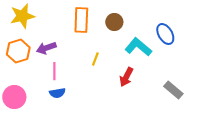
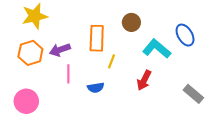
orange rectangle: (81, 20) -> (97, 38), moved
blue semicircle: (57, 93) -> (96, 88), moved

